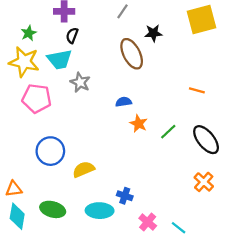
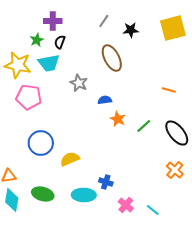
green star: (29, 33) -> (37, 40), moved
black star: (153, 33) -> (131, 30), moved
gray star: (80, 82) -> (79, 83), moved

